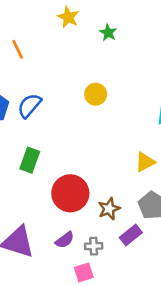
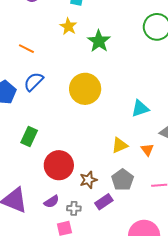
green star: (108, 33) -> (99, 41), size x1.6
orange line: (18, 49) -> (26, 49), turned -42
yellow circle: (96, 94) -> (85, 89), size x1.8
blue semicircle: (29, 106) -> (34, 82), moved

